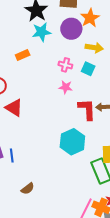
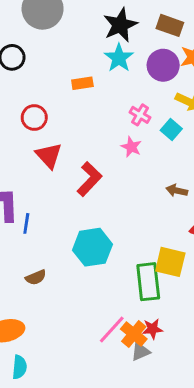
cyan star: (41, 32) -> (119, 58), turned 30
red L-shape: (87, 109) -> (89, 179), moved, turned 30
cyan hexagon: (72, 142) -> (92, 247), moved

